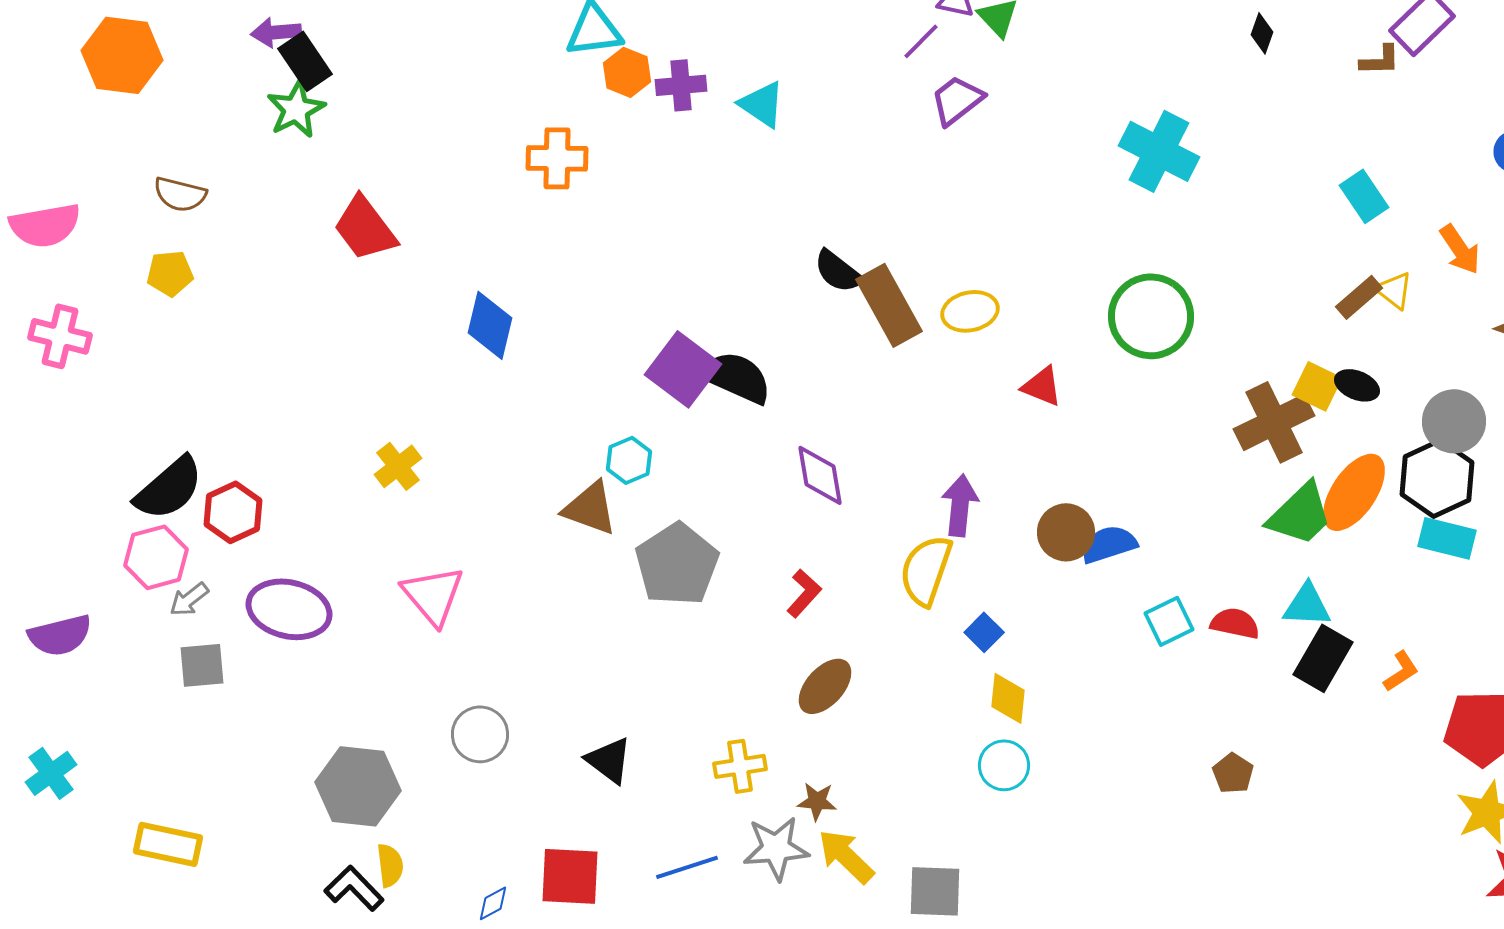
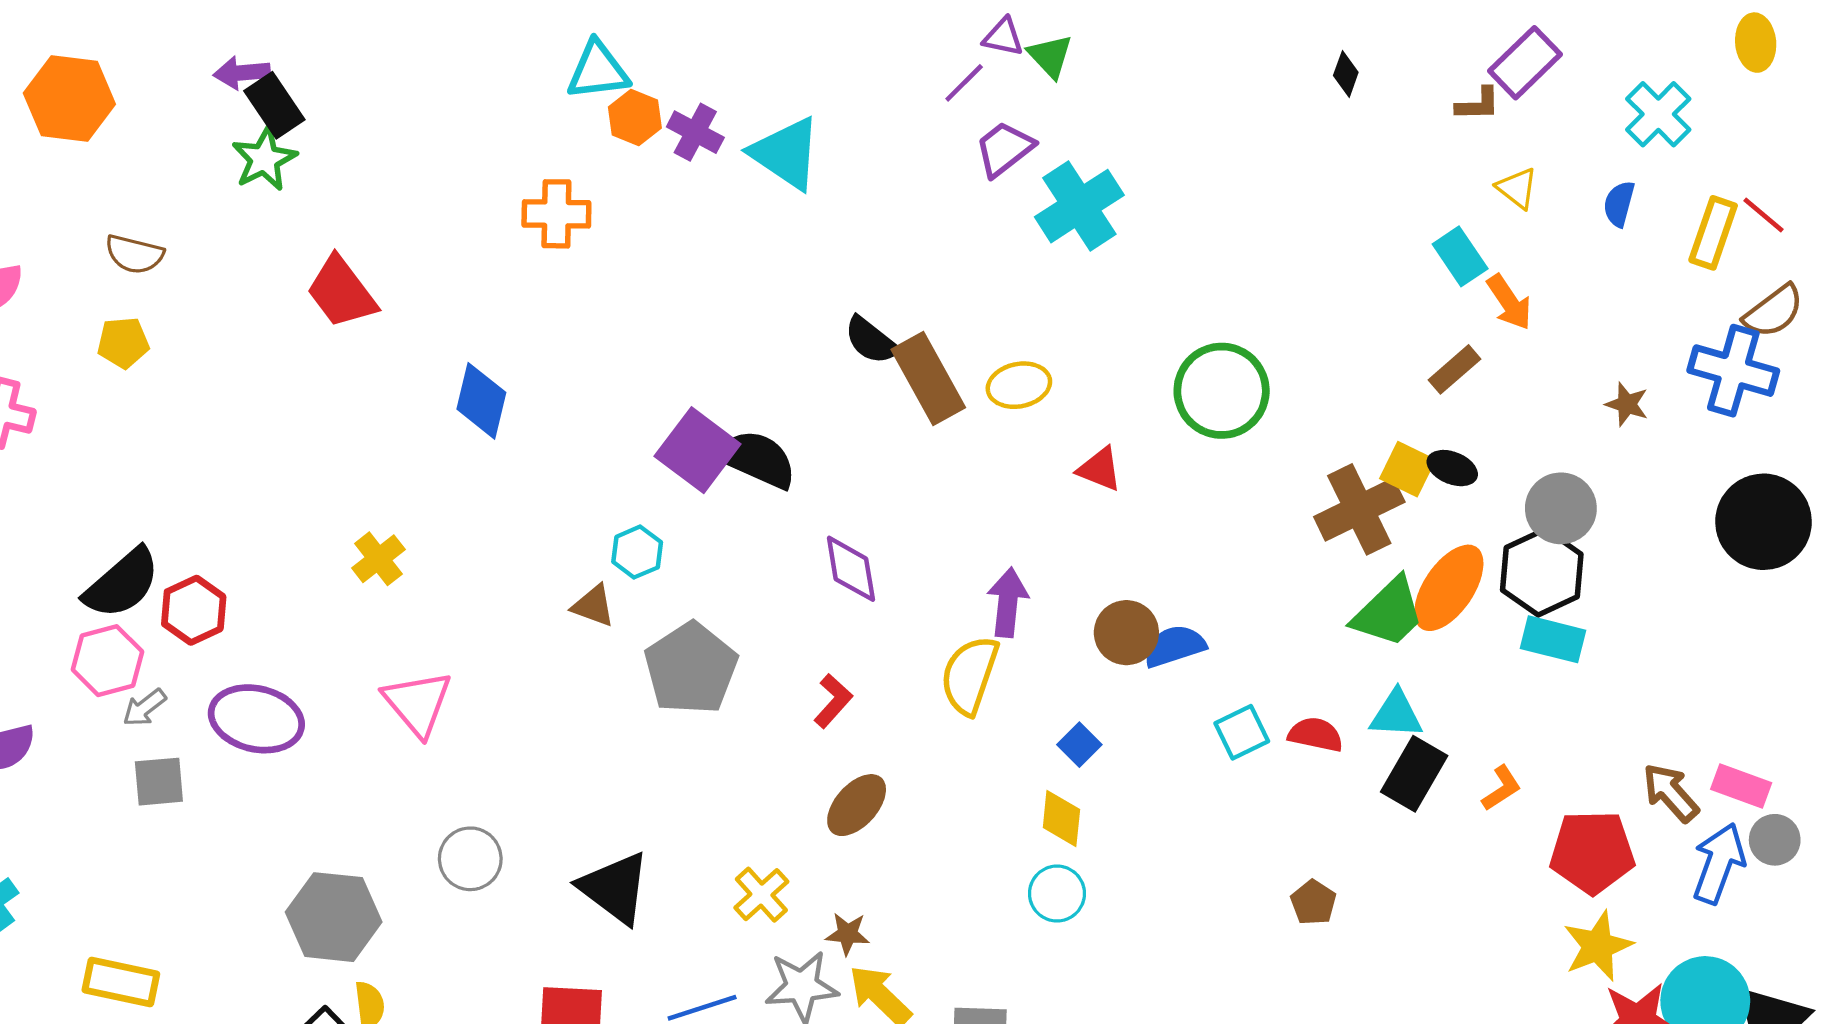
purple cross: (681, 85) -> (695, 132), turned 33
cyan triangle: (762, 104) -> (786, 153), size x1.4
cyan cross: (1159, 151) -> (1079, 206), moved, turned 30
orange arrow: (1460, 249) -> (1509, 302), moved
yellow triangle: (1394, 290) -> (1517, 188), moved
brown triangle: (590, 508) -> (593, 606), size x0.7
blue square: (984, 632) -> (1079, 745), moved
black triangle: (609, 760) -> (615, 888), size x1.4
yellow cross: (740, 766) -> (761, 895), turned -33

